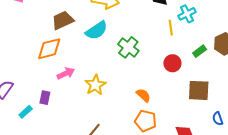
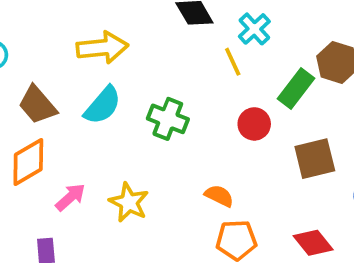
brown trapezoid: (63, 20) -> (37, 105), turned -90
green rectangle: (200, 51) -> (296, 89), size x1.5

